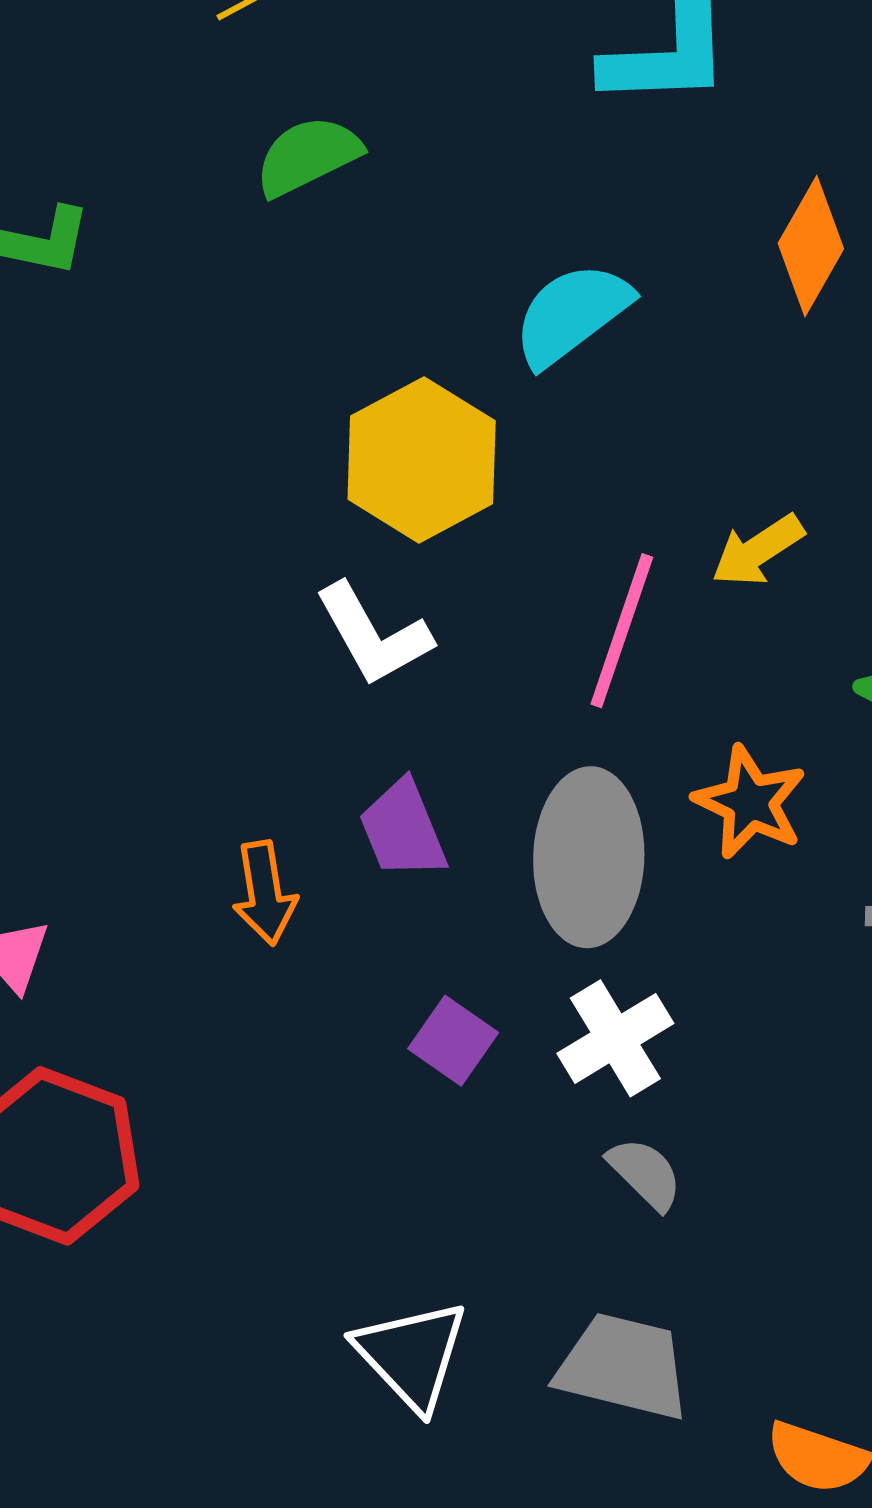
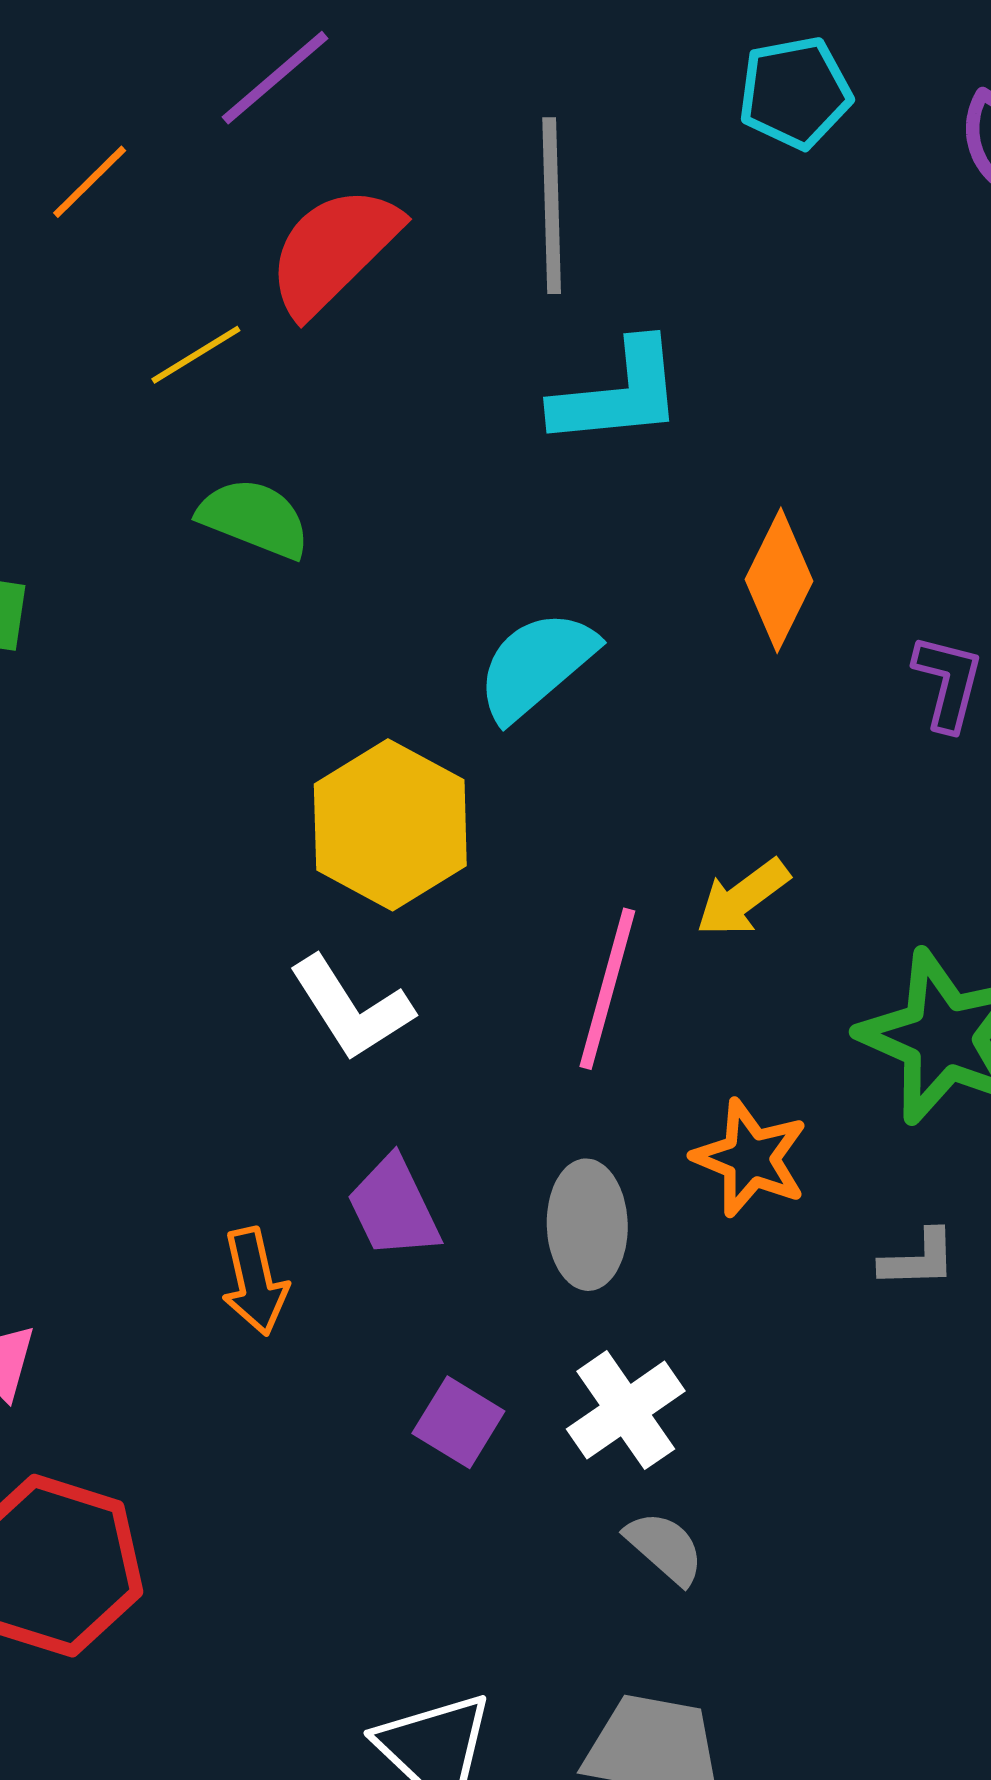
green semicircle: (308, 156) -> (254, 518), turned 51
gray ellipse: (589, 857) -> (587, 1225), size x0.7

